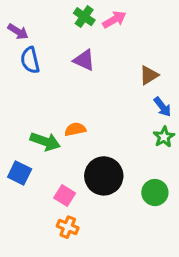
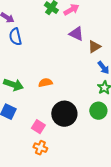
purple triangle: (84, 60) -> (76, 34), moved
green arrow: (45, 141) -> (13, 85), moved
green circle: (155, 193) -> (98, 111), moved

